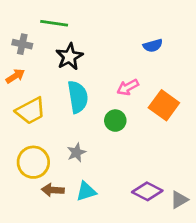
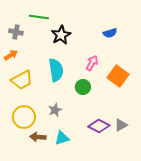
black star: (69, 57) -> (61, 35), moved
pink arrow: (128, 87) -> (92, 63), turned 147
purple diamond: (147, 191) -> (99, 126), moved
gray triangle: (179, 200) -> (121, 125), moved

